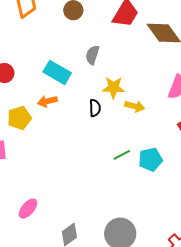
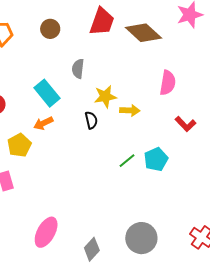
cyan rectangle: (57, 72) -> (47, 93), turned 32
pink ellipse: (28, 209) -> (46, 232), size x1.4

